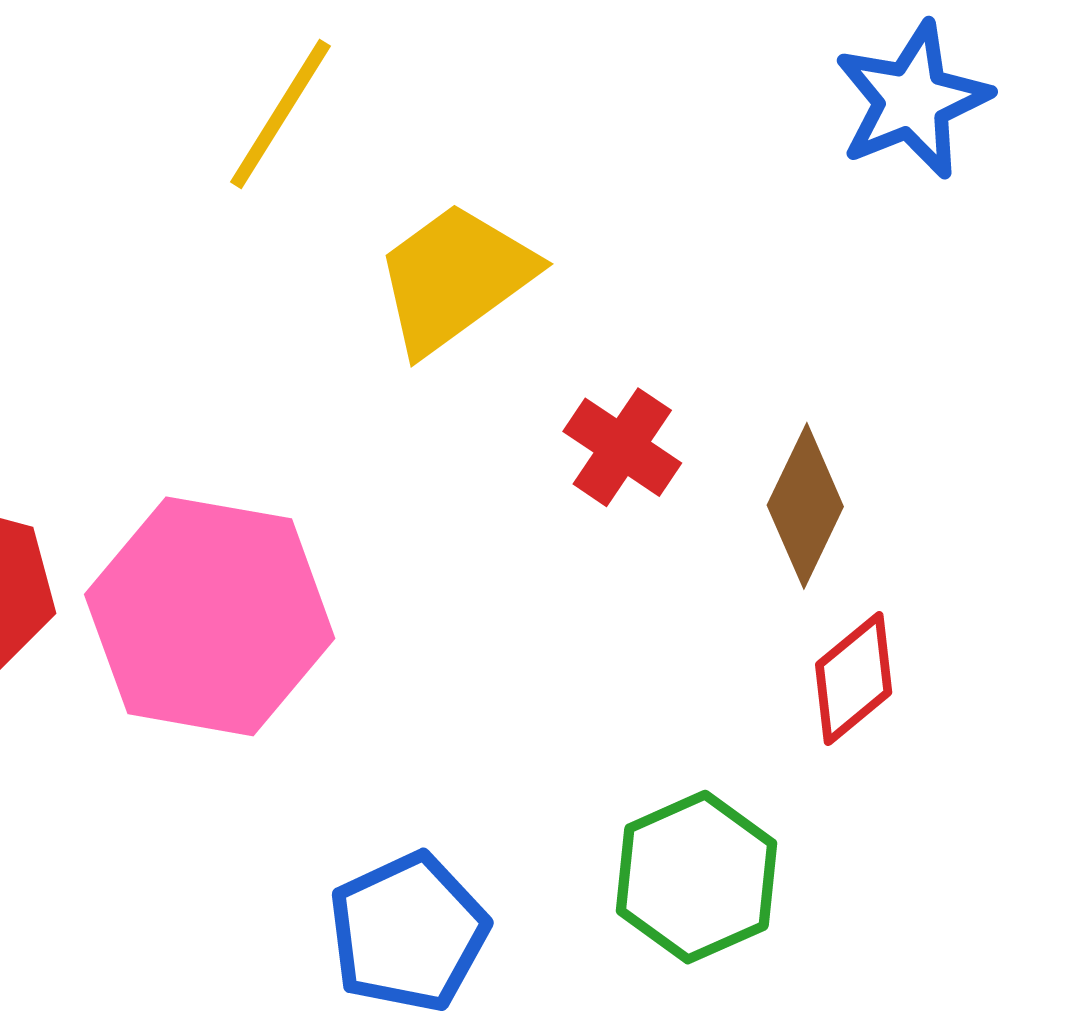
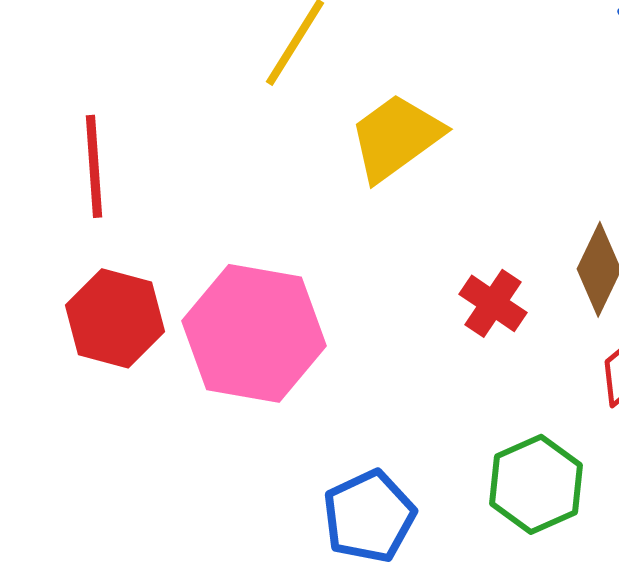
red cross: (622, 447) -> (493, 303), moved

